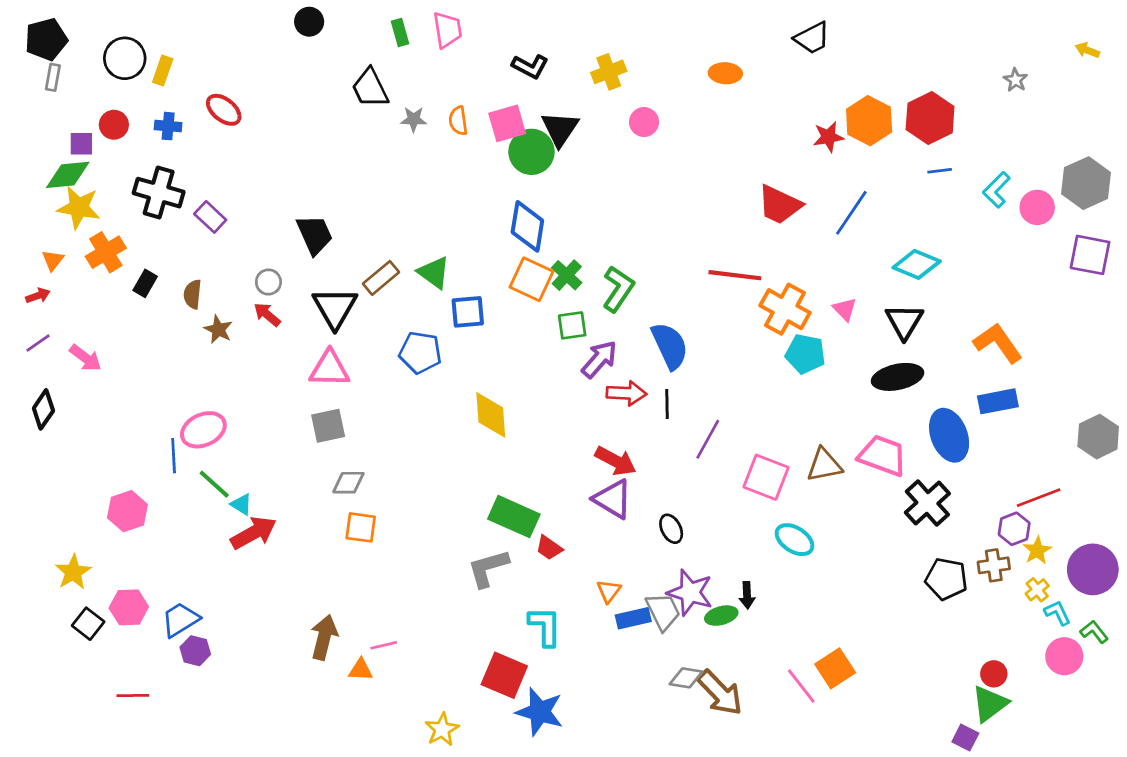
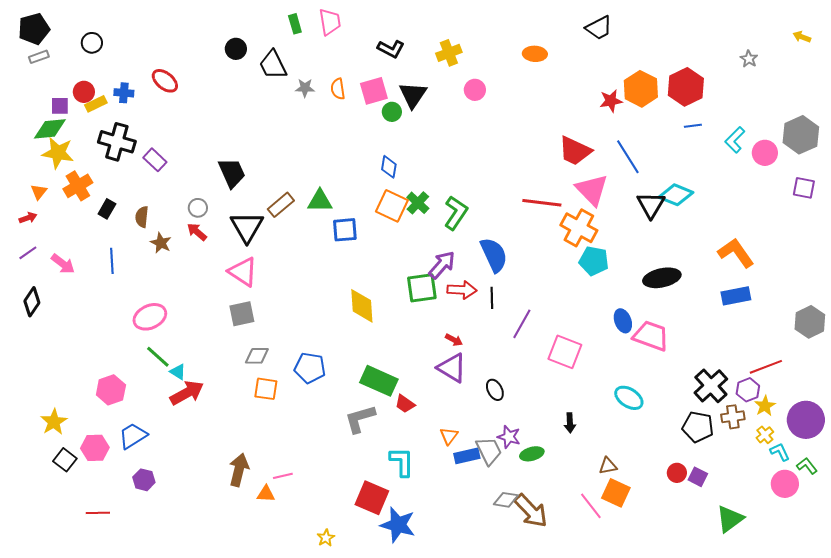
black circle: (309, 22) -> (236, 49), moved
black circle: (125, 58) -> (92, 43), size x0.7
yellow rectangle: (163, 71) -> (96, 104), moved, turned 45
gray rectangle: (53, 77) -> (39, 57), turned 60
green circle: (531, 152) -> (392, 112), size x0.6
blue line: (851, 213) -> (628, 157), turned -66
blue diamond: (527, 226) -> (389, 167), size x0.6
purple square: (1090, 255) -> (804, 188), size x0.7
green triangle: (434, 273) -> (320, 201), turned -36
pink triangle: (845, 309) -> (592, 190), moved, size x1.8
black triangle: (904, 321) -> (651, 205), moved
green square: (572, 325) -> (422, 288), moved, size x1.4
blue pentagon: (420, 353) -> (310, 368), moved
pink triangle: (329, 369) -> (243, 272), turned 32
blue ellipse: (949, 435) -> (623, 321), moved, size x0.6
blue line: (174, 456) -> (112, 261), moved
red arrow: (616, 461) -> (454, 340), size x0.6
brown triangle: (824, 465) -> (608, 466), moved, size x0.7
black cross: (927, 503) -> (711, 386), moved
pink hexagon: (127, 511) -> (111, 390), moved
cyan ellipse: (795, 540) -> (629, 398), moved
purple star: (690, 592) -> (509, 437), size x0.7
black arrow: (747, 595) -> (570, 423), moved
blue trapezoid: (180, 620) -> (133, 436), moved
orange square: (835, 668) -> (616, 493), turned -32
red circle: (994, 674) -> (677, 473), moved
yellow star: (442, 729) -> (326, 538), size x0.7
purple square: (965, 738) -> (698, 477), moved

